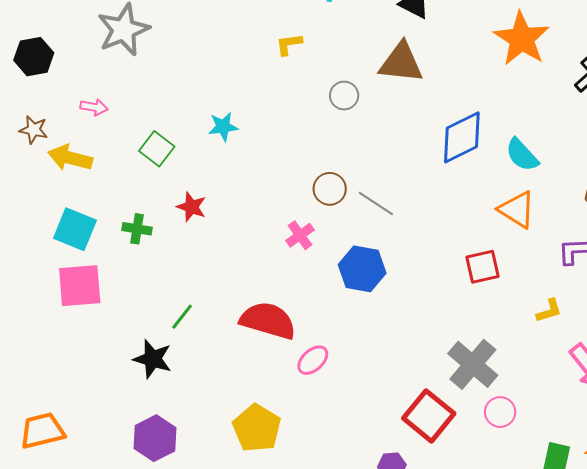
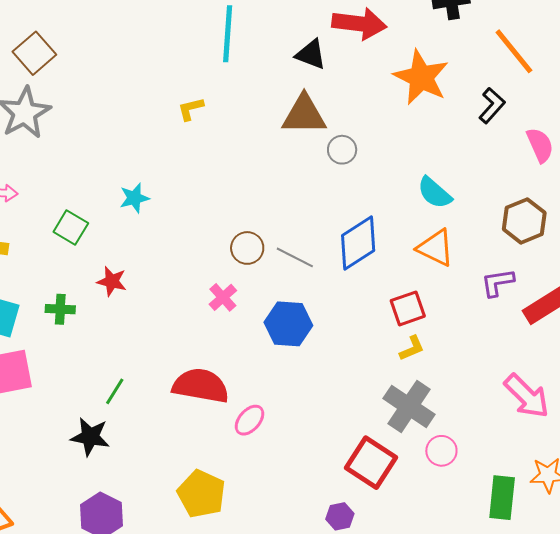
gray circle: (344, 96) -> (342, 150), moved
blue diamond: (462, 137) -> (358, 243), moved
yellow L-shape: (549, 311) -> (412, 348), moved

